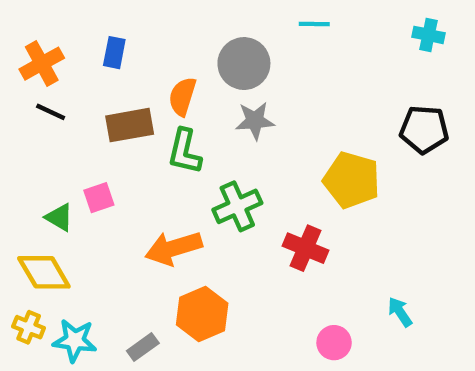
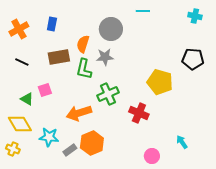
black line: (51, 112) -> (22, 62), moved
gray star: (255, 121) -> (105, 57), moved
cyan star: (75, 340) -> (49, 137), moved
gray rectangle: (143, 347) -> (70, 150), moved

